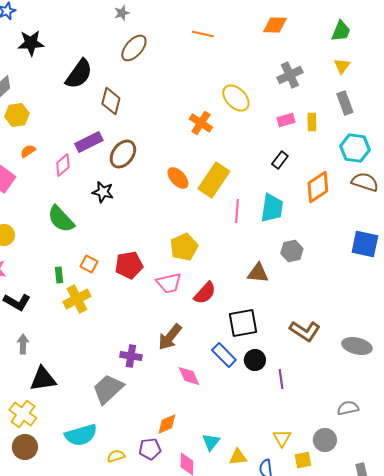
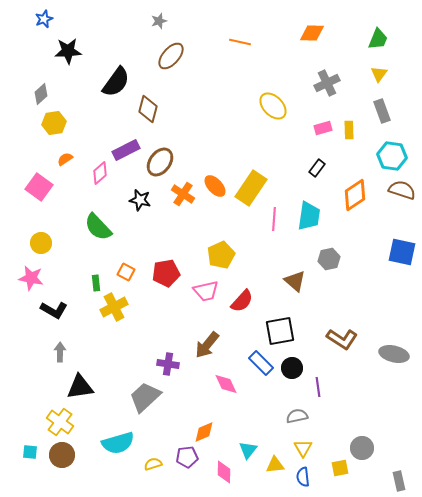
orange cross: (201, 123) -> (183, 194), moved
brown triangle: (258, 273) -> (295, 281), turned 35
gray semicircle: (348, 408) -> (297, 416), moved
yellow triangle: (282, 438) -> (303, 448), moved

